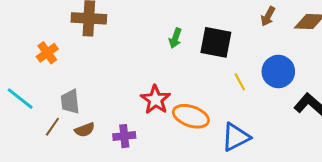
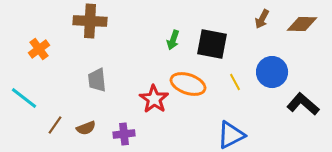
orange cross: (47, 53) -> (39, 49), moved
gray trapezoid: (70, 102) -> (97, 80), moved
orange ellipse: (191, 116) -> (188, 84), moved

